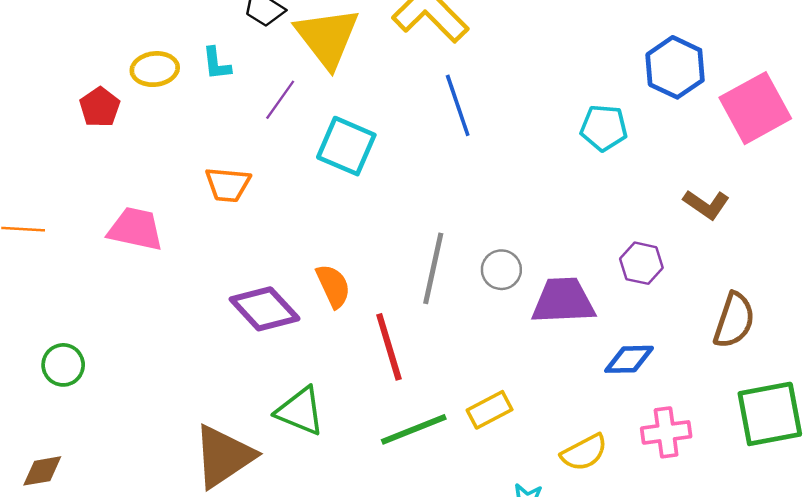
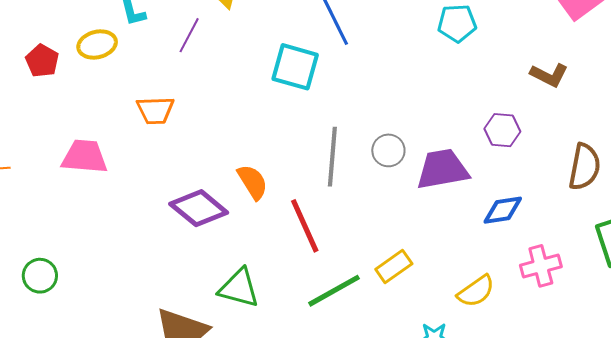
yellow ellipse: (155, 69) -> (97, 44), moved
cyan square: (346, 146) -> (295, 67), moved

